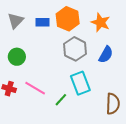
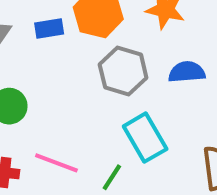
blue semicircle: (106, 55) -> (187, 72), turned -114

